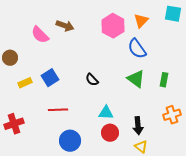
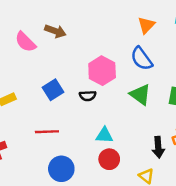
pink hexagon: (113, 26) -> (102, 71), moved
blue square: (50, 78) -> (53, 90), moved
black semicircle: (92, 80) -> (88, 96), turned -48
black arrow: (138, 126) -> (158, 147), moved

